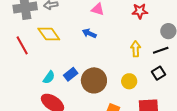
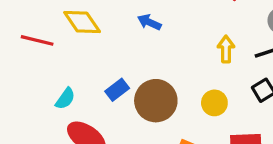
red line: (22, 45) -> (37, 40), turned -48
cyan semicircle: (49, 77) -> (65, 99), moved

